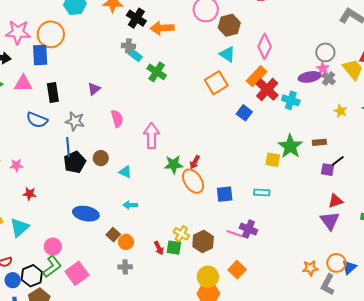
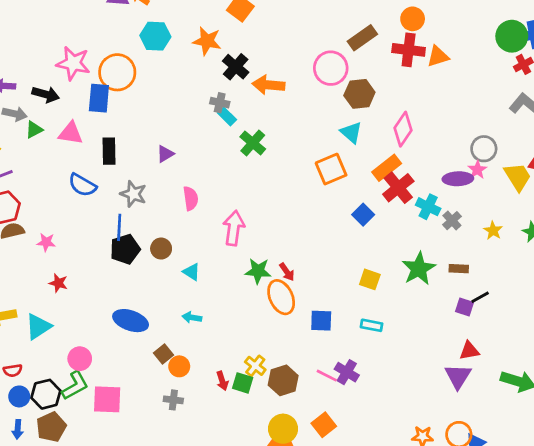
gray cross: (329, 79) -> (452, 221), moved
yellow square: (273, 160) -> (370, 279), moved
red arrow: (195, 162) -> (287, 272), turned -72
pink square: (77, 273) -> (107, 399), turned 30

